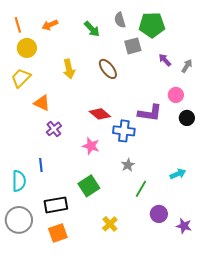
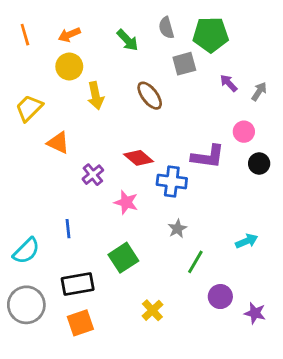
yellow circle: (27, 48) -> (69, 67), moved
purple cross: (54, 129) -> (93, 175), moved
blue line: (41, 165) -> (68, 229), moved
cyan semicircle: (19, 181) -> (26, 251), turned 45

